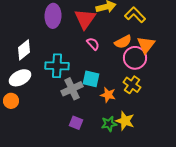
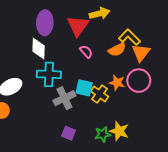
yellow L-shape: (135, 15) -> (129, 37), moved
white diamond: (24, 50) -> (39, 49), moved, turned -50
pink circle: (135, 58) -> (139, 81), moved
yellow cross: (132, 85) -> (100, 94), moved
orange star: (108, 95) -> (117, 83), moved

